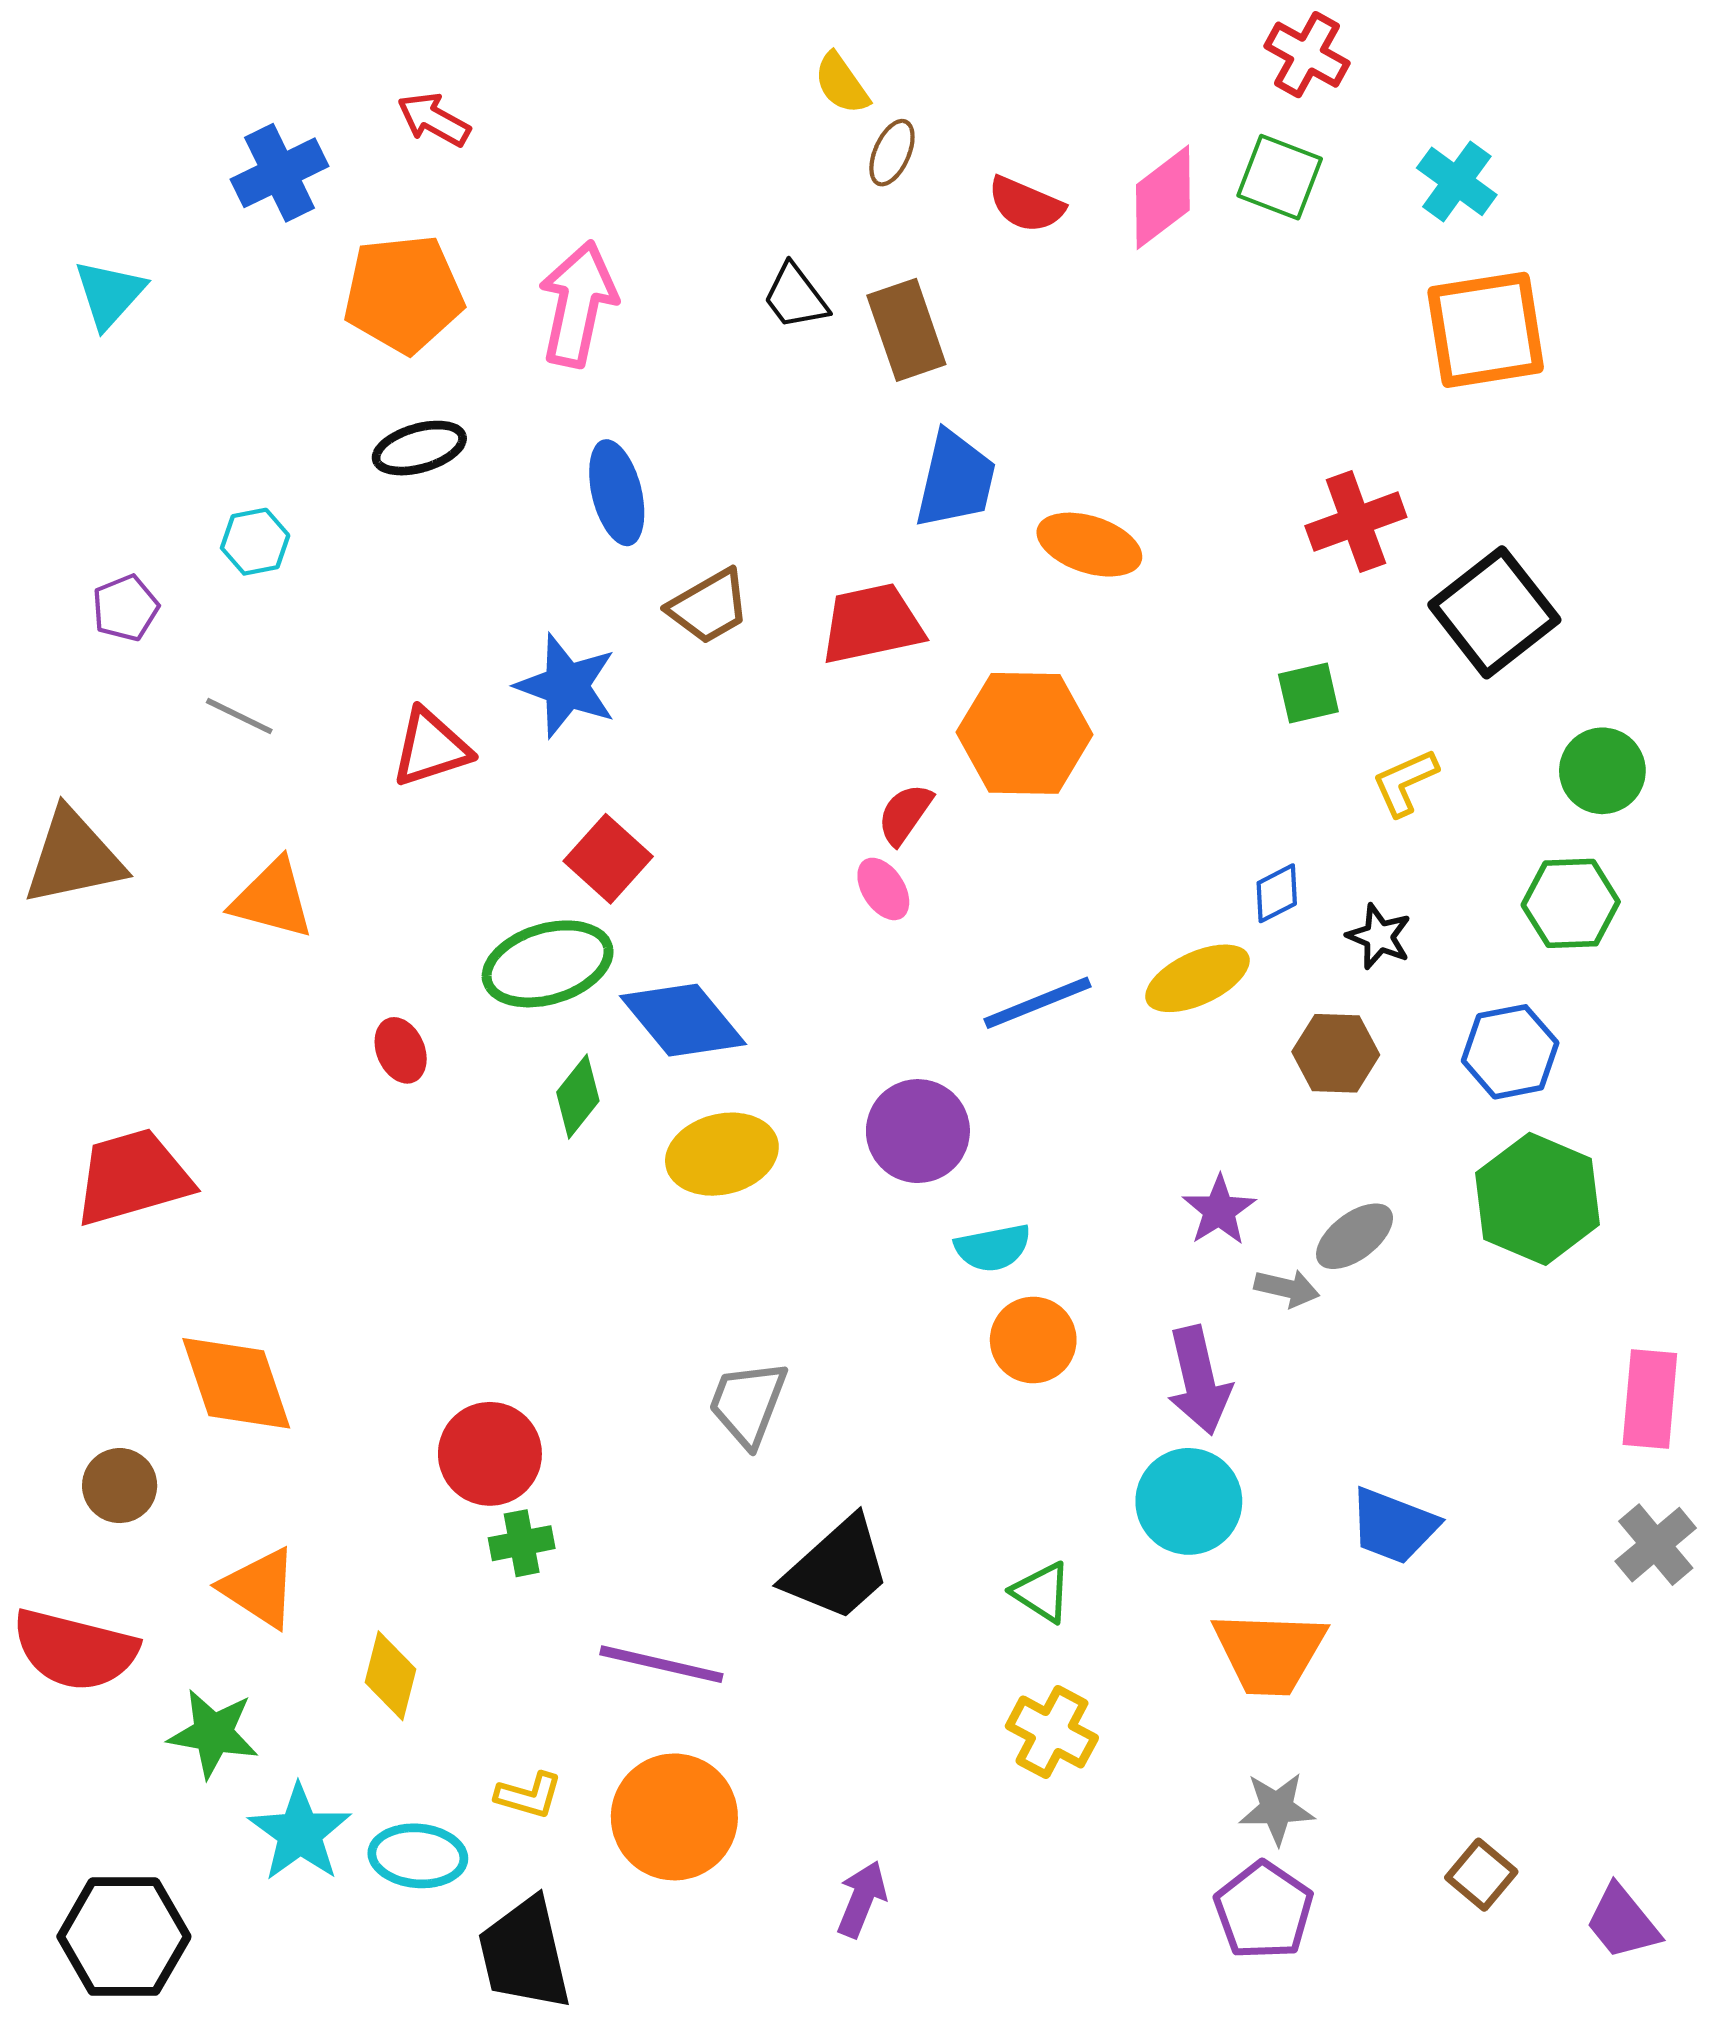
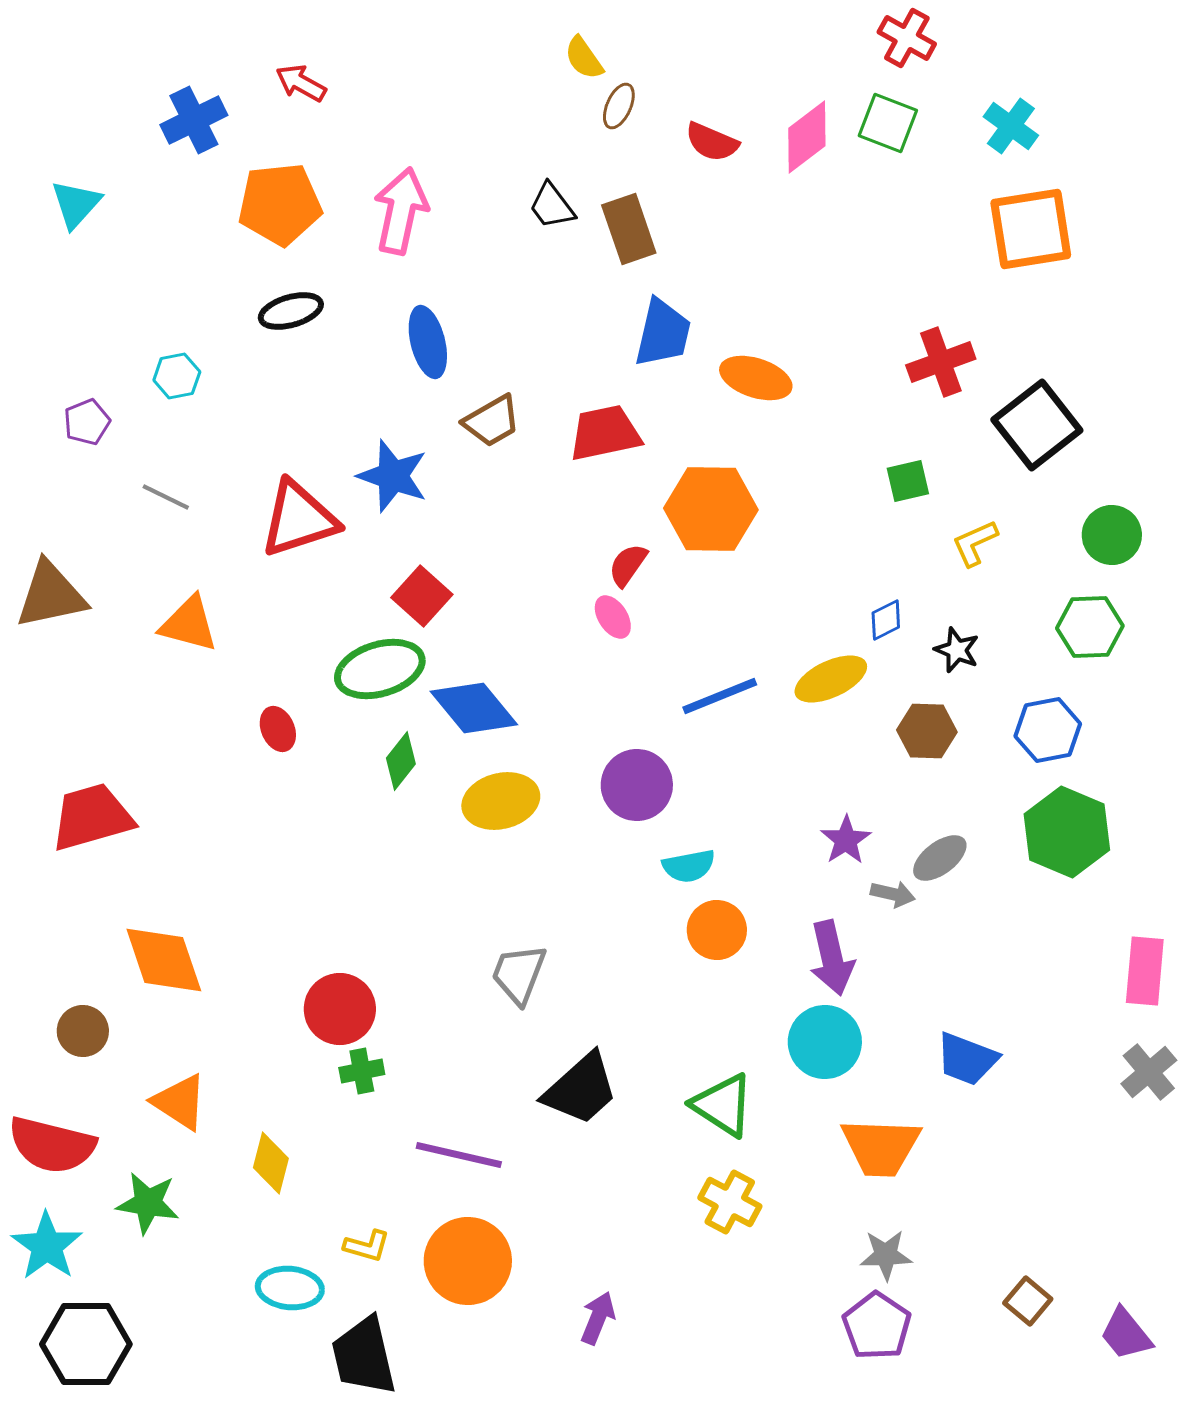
red triangle: (431, 748) -> (299, 519), size x1.4
green triangle: (1042, 1592) -> (723, 1105), size x1.5
cyan star: (300, 1833) -> (47, 1246), moved

